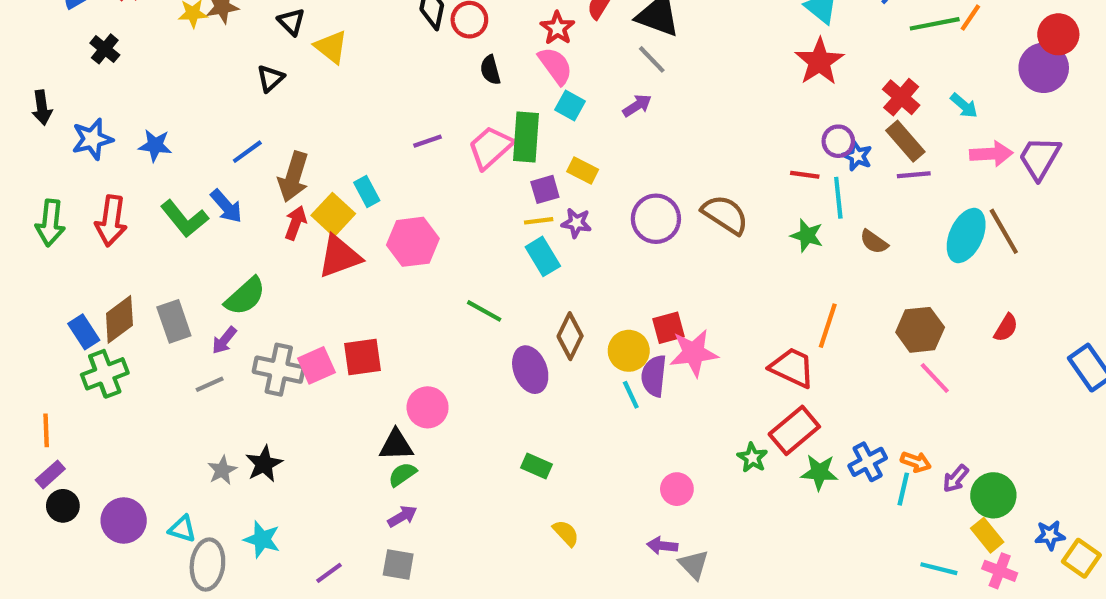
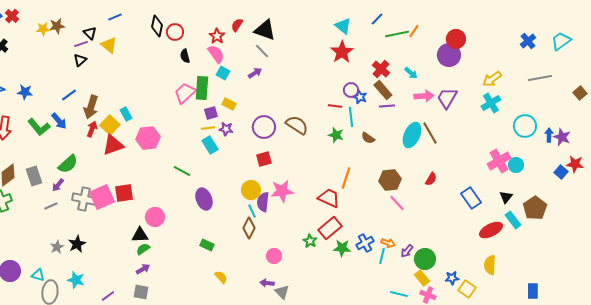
purple line: (428, 141) -> (81, 44), moved
red square: (669, 328) -> (264, 159), moved
brown diamond: (570, 336) -> (249, 228), moved
pink square: (316, 365) -> (102, 197), size x1.4

